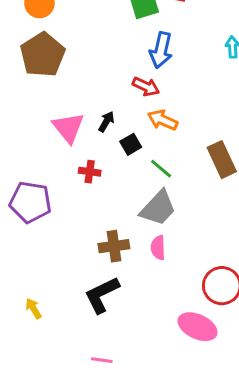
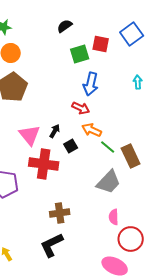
green line: (161, 169) -> (108, 147), moved
red cross: (90, 172) -> (44, 164), size x2.0
gray trapezoid: (158, 208) -> (109, 182), moved
pink semicircle: (158, 248) -> (114, 217), moved

